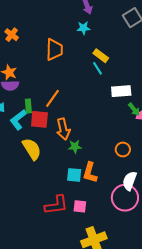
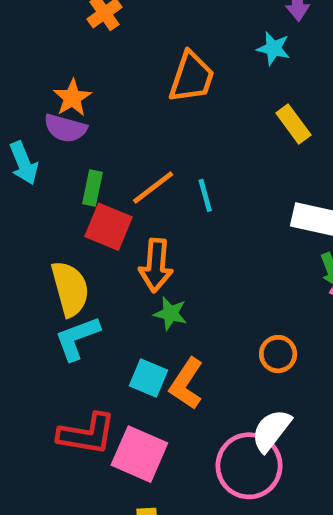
cyan line: (98, 68) -> (205, 195), moved
cyan L-shape: (18, 120) -> (77, 338), moved
pink square: (80, 206) -> (139, 454), size x1.6

